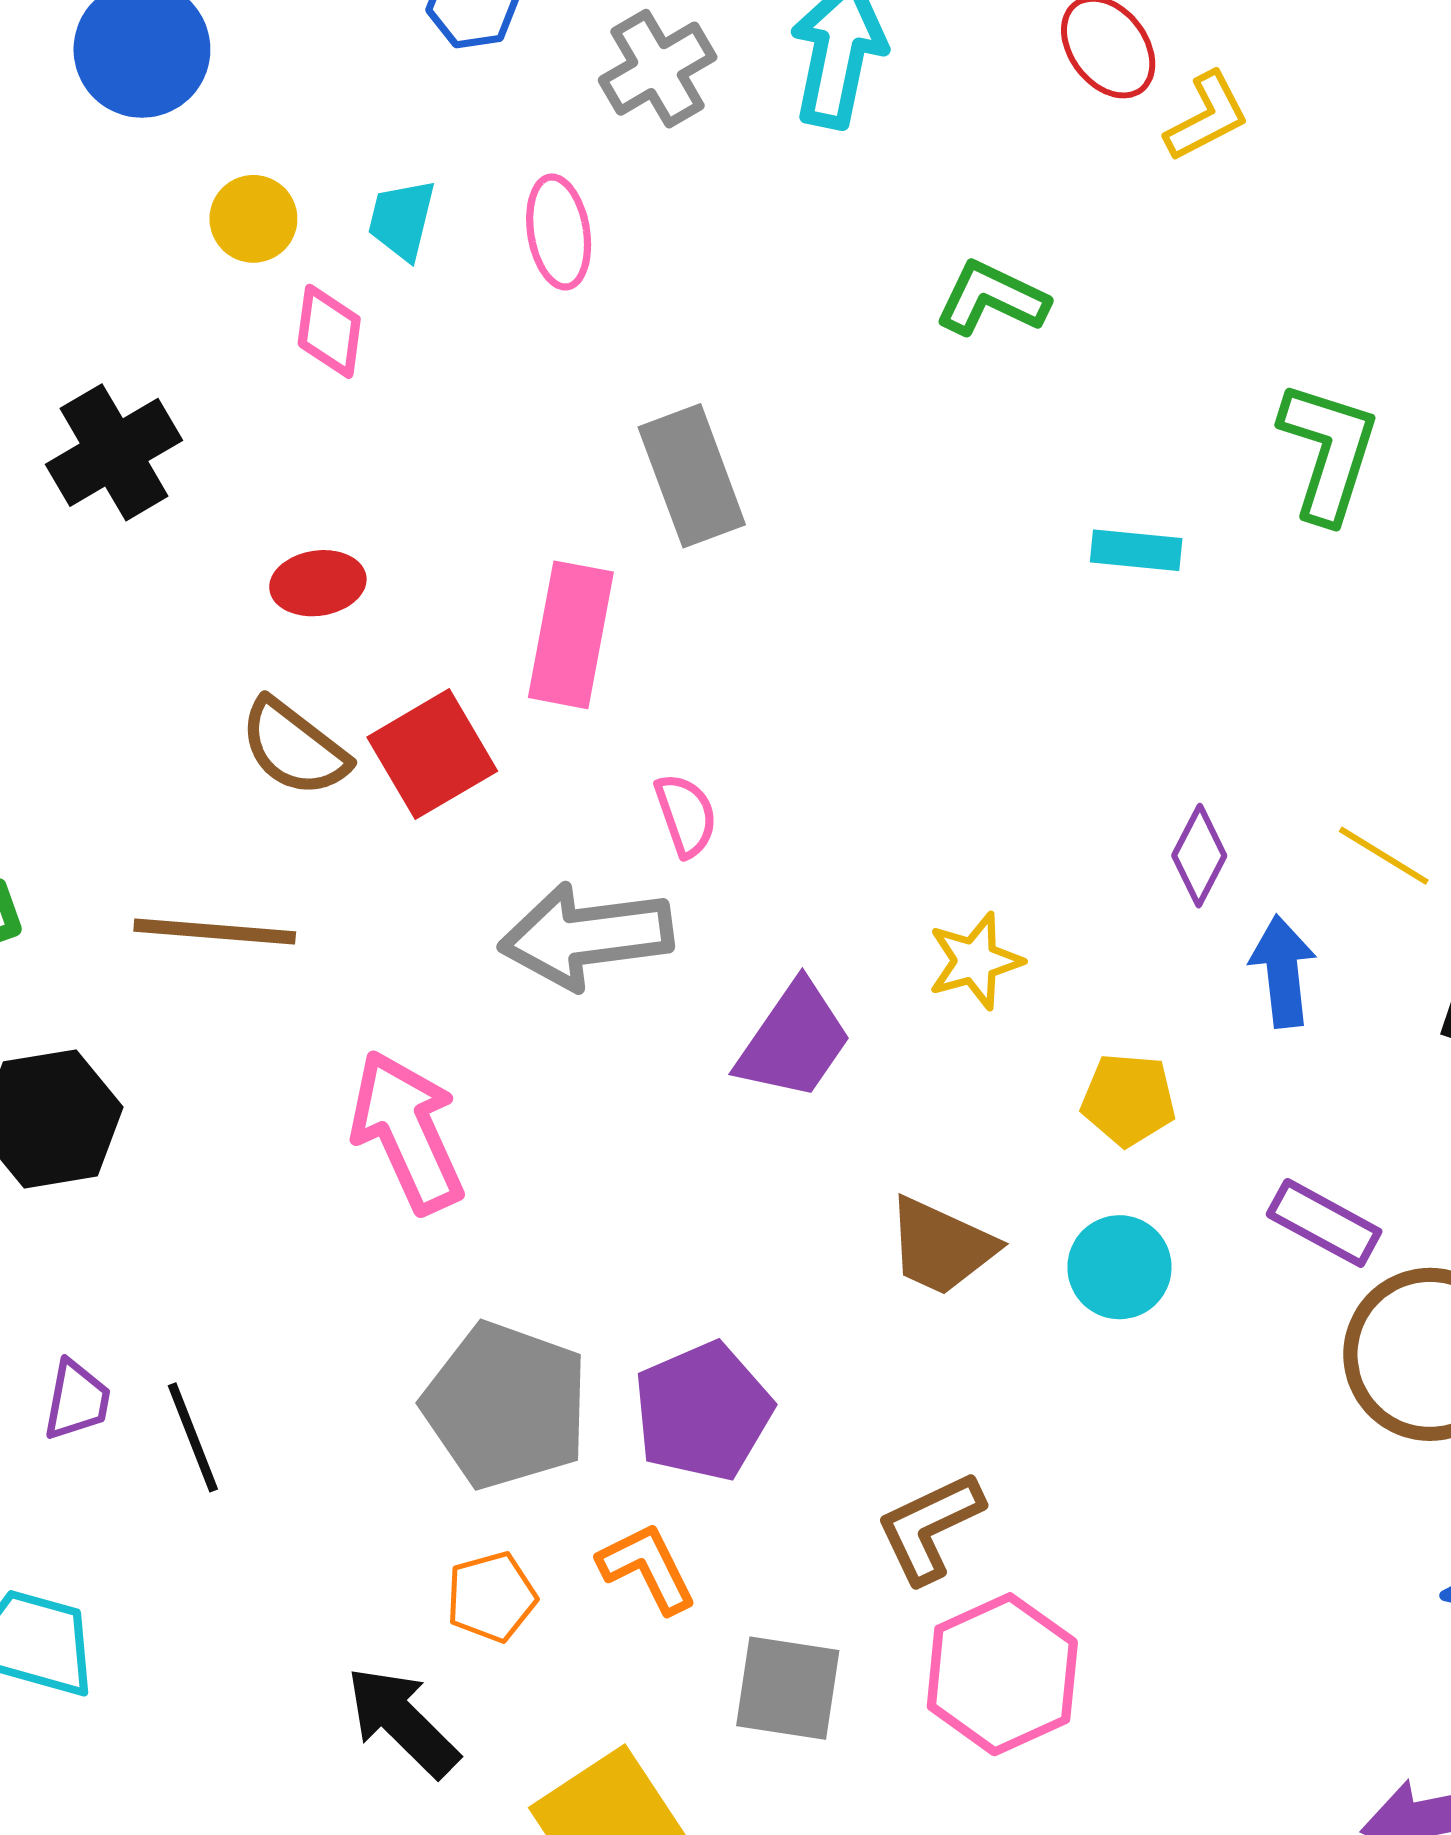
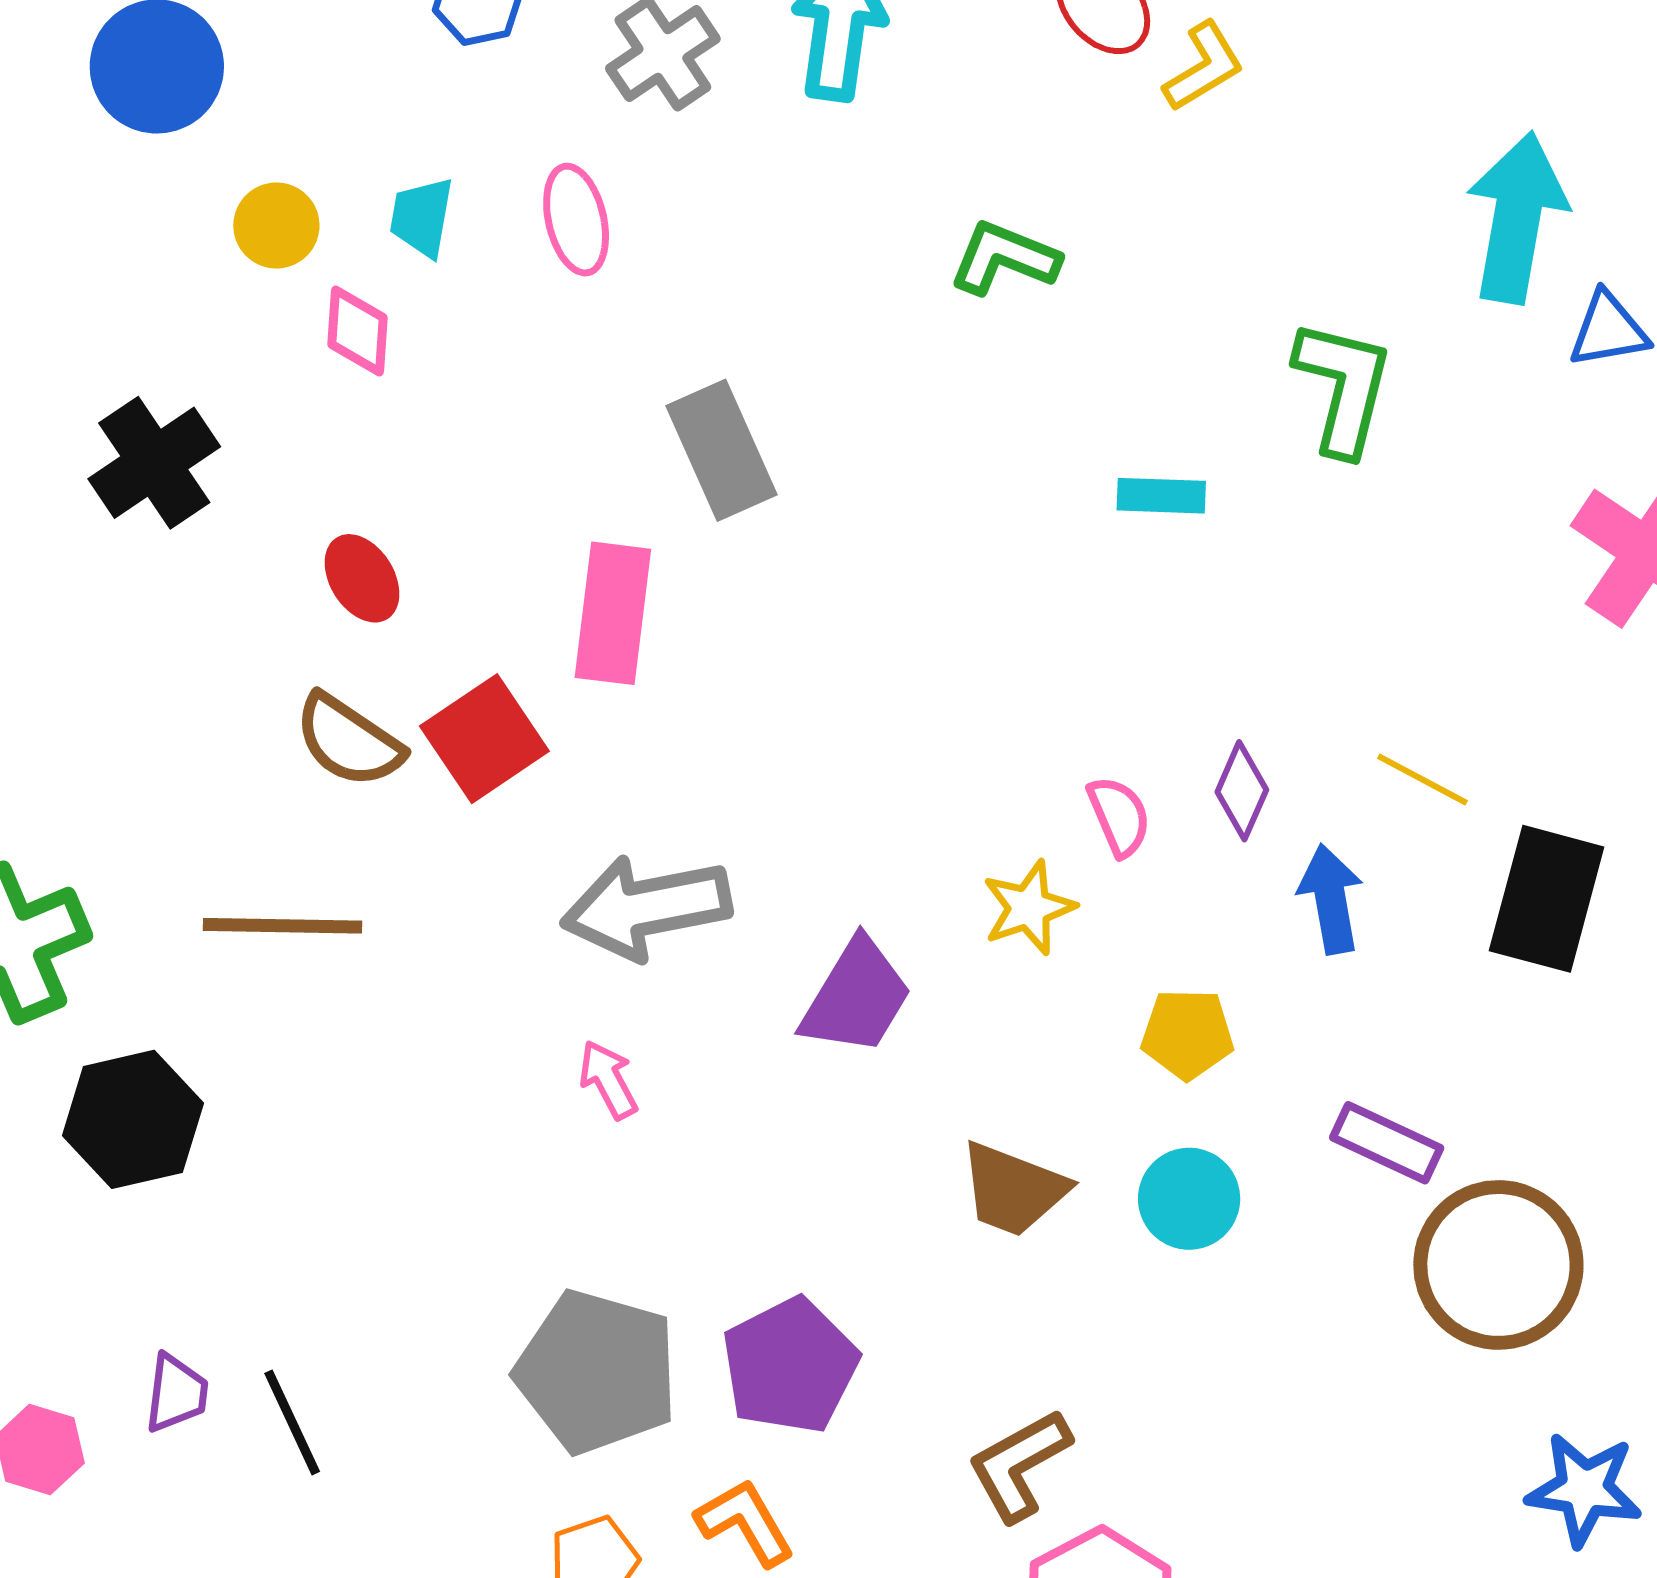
red ellipse: (318, 583) -> (362, 578), turned 70
pink semicircle: (686, 815) -> (1119, 816), moved
pink arrow: (407, 1132) -> (608, 1080), moved, size x0.5

